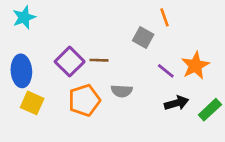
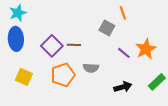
blue ellipse: (21, 71) -> (16, 39), moved
black arrow: (177, 103) -> (123, 87), moved

